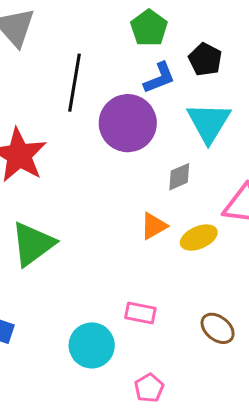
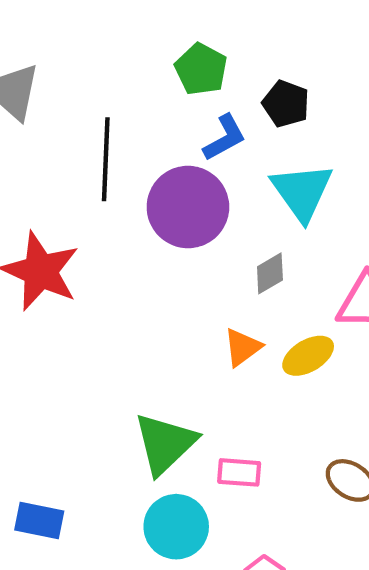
green triangle: (33, 244) -> (165, 444), moved

